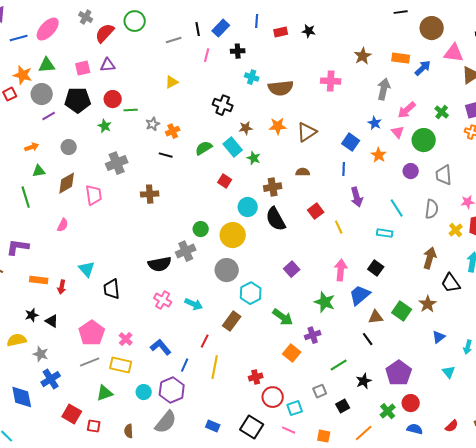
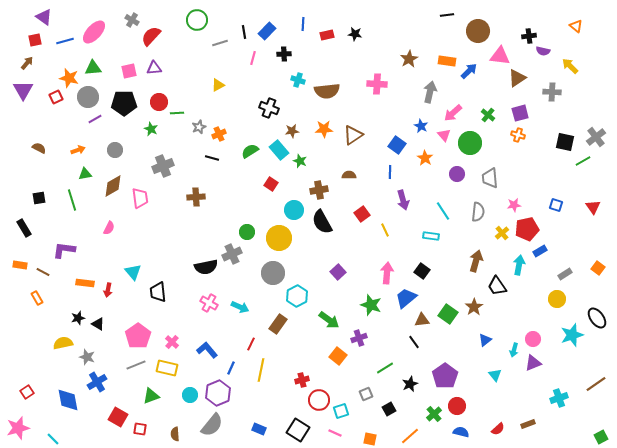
green circle: (135, 21) -> (197, 20), moved

